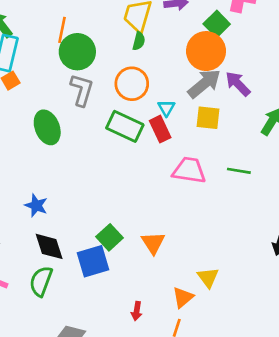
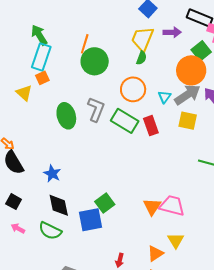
gray L-shape: (82, 90) -> (96, 109), moved
cyan triangle: (166, 108) -> (164, 97), moved
pink trapezoid: (189, 170) -> (172, 206), moved
orange triangle: (153, 243) -> (152, 207), moved
green semicircle: (41, 281) -> (50, 231), turned -90

